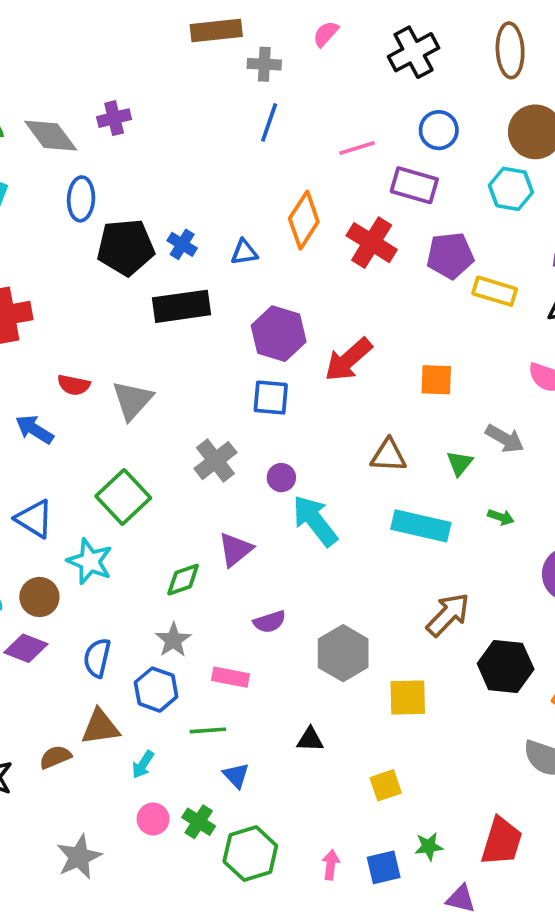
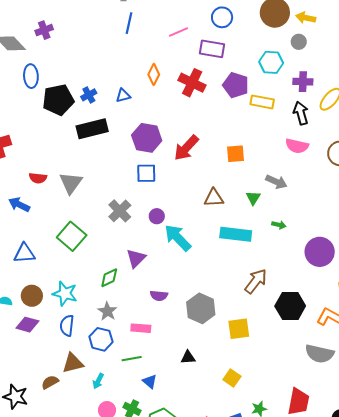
cyan hexagon: (511, 189) -> (271, 62), moved
orange diamond: (304, 220) -> (154, 74), size x0.7
blue cross: (182, 244) -> (89, 95), turned 35
purple pentagon: (450, 256) -> (236, 85), turned 30
blue triangle: (34, 519) -> (24, 253), turned -30
cyan star: (90, 561) -> (65, 294), moved
purple semicircle: (270, 622) -> (159, 296), turned 30
yellow square: (386, 785) -> (232, 378), turned -30

